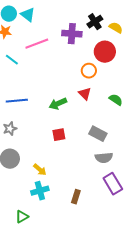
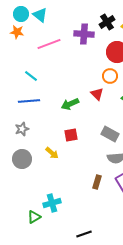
cyan line: (12, 60) -> (31, 76), moved
orange circle: (89, 71) -> (110, 76), moved
yellow arrow: (40, 170) -> (52, 153), moved
cyan cross: (40, 191) -> (52, 203), moved
brown rectangle: (76, 197) -> (97, 182), moved

